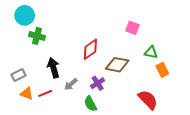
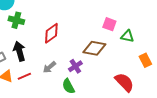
pink square: (133, 28) -> (109, 24), moved
red diamond: (90, 49) -> (51, 33), moved
black arrow: (53, 68) -> (19, 51), moved
orange rectangle: (162, 70) -> (145, 60), moved

